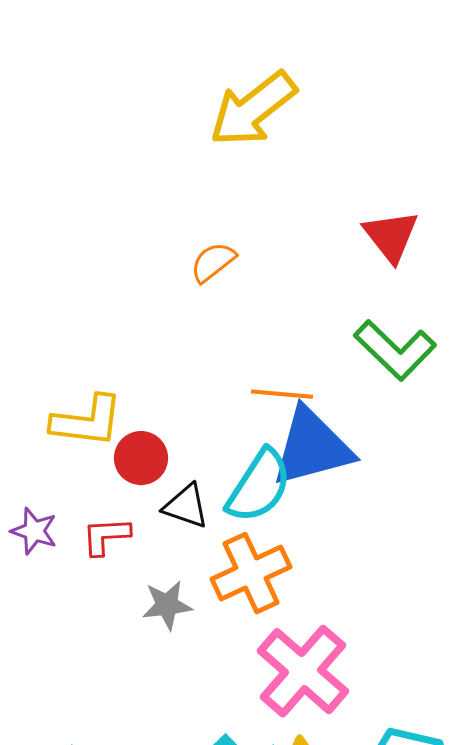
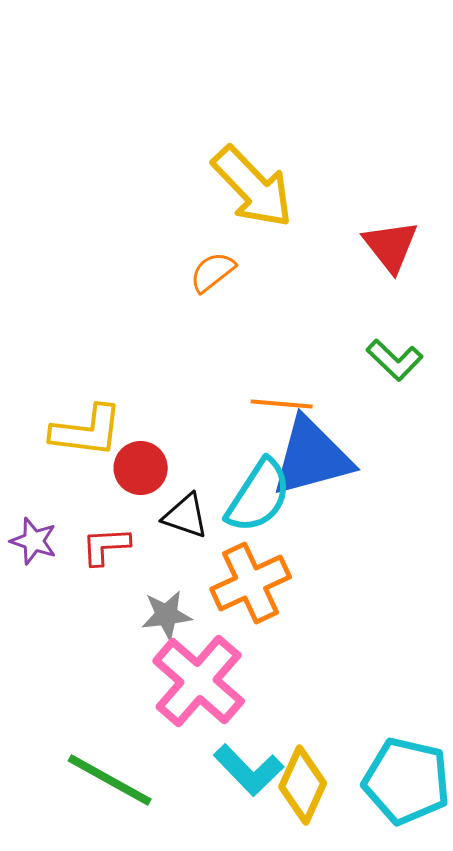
yellow arrow: (253, 109) -> (253, 187), moved, turned -96
green L-shape: (395, 350) -> (395, 360), size x0.7
pink cross: (303, 671) -> (199, 681), moved

